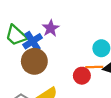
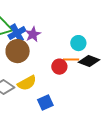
purple star: (51, 28) -> (33, 34), moved

